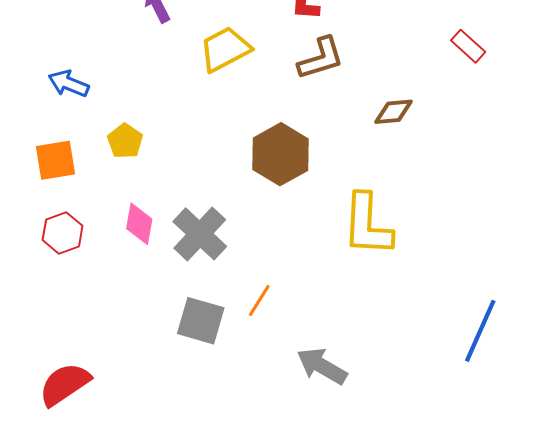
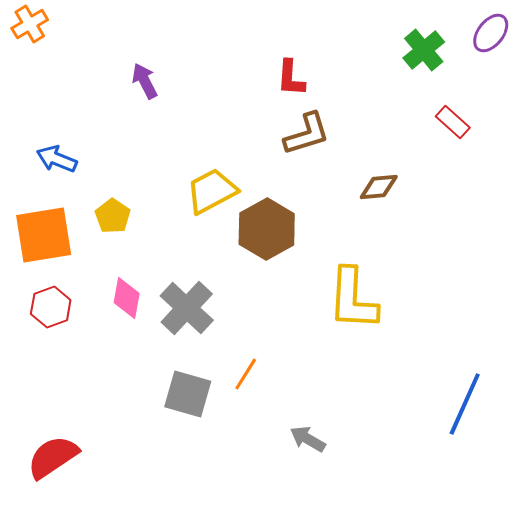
yellow trapezoid: (225, 49) -> (212, 191), moved
orange square: (55, 160) -> (44, 235), size x1.4
gray arrow: (322, 366) -> (308, 439), size x0.7

